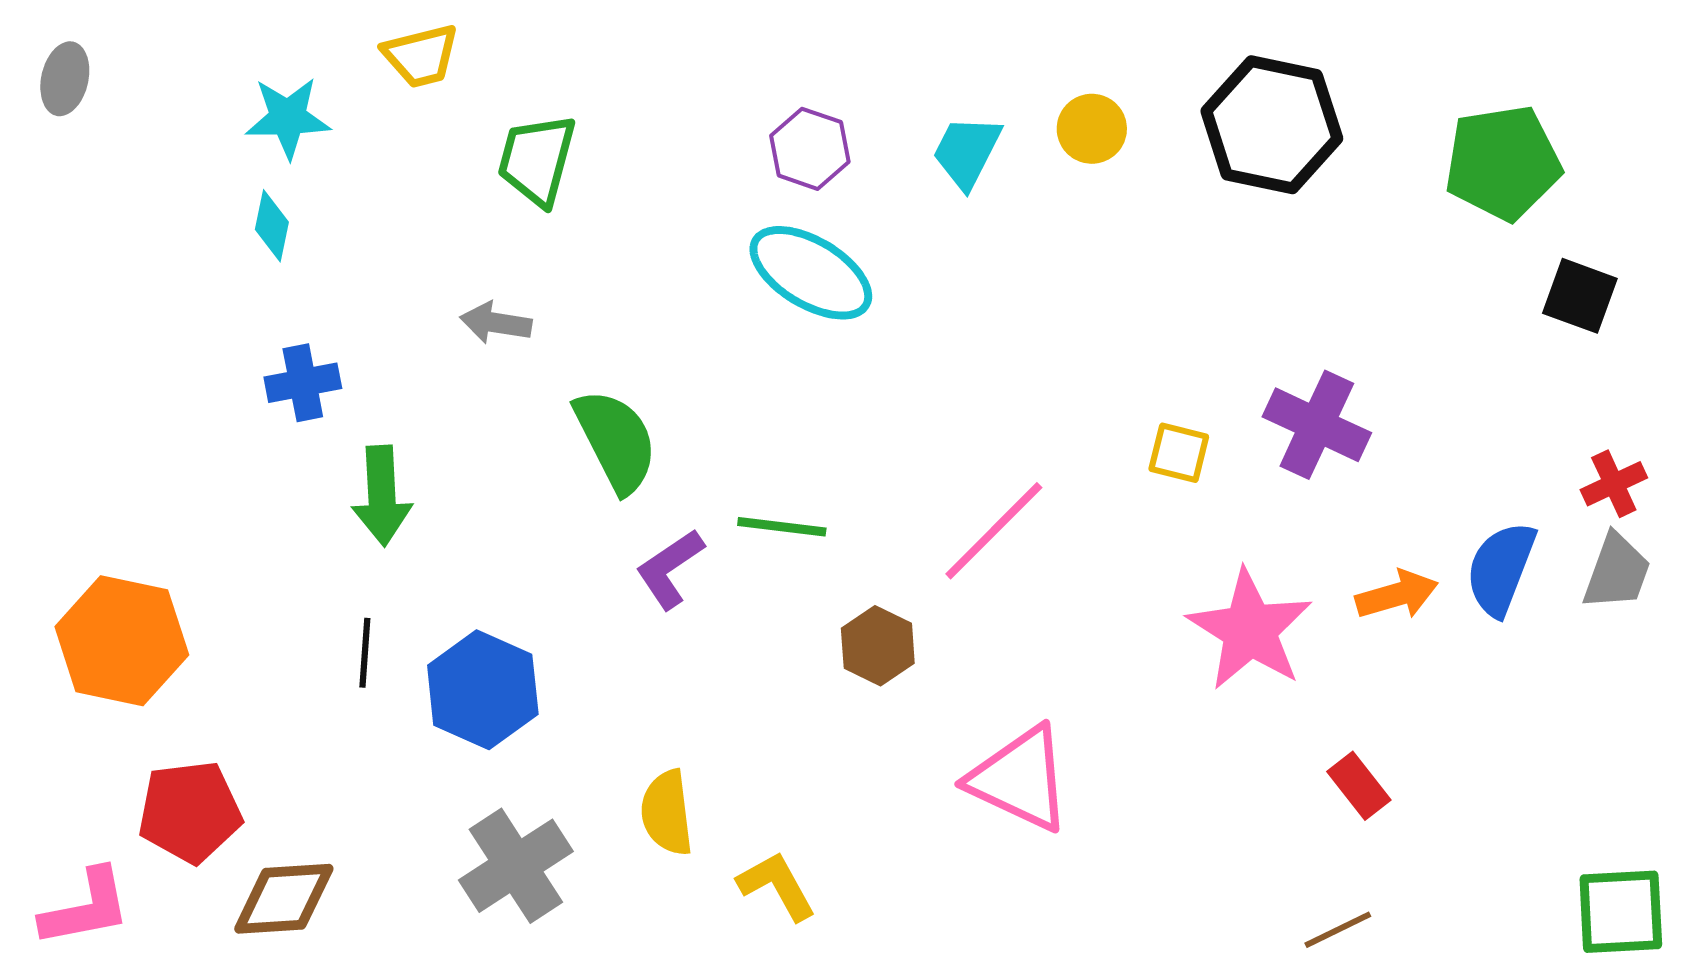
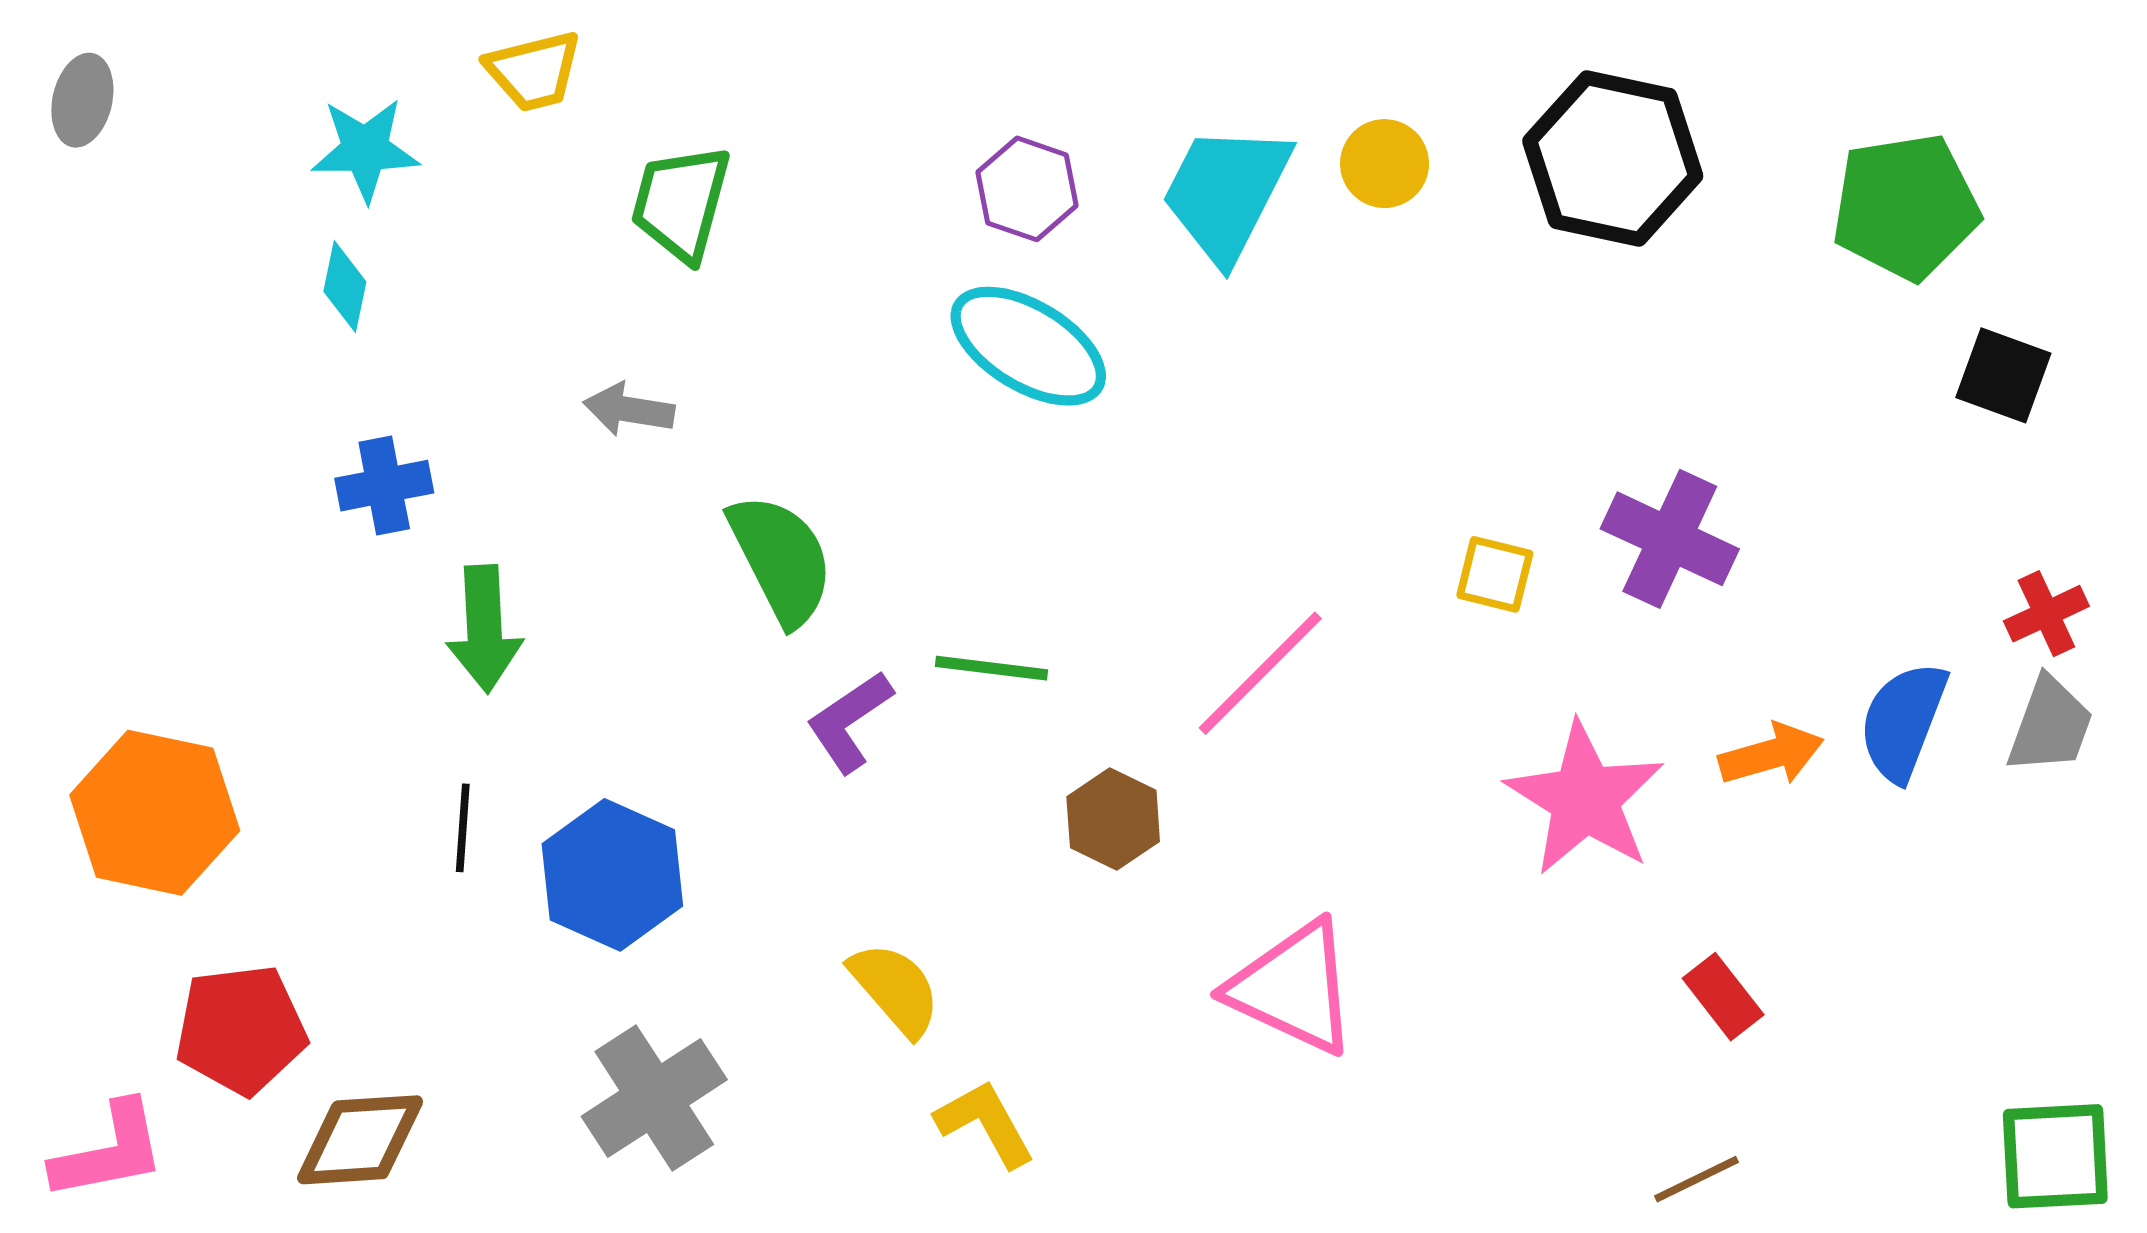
cyan trapezoid: (967, 152) -> (1226, 193), size x1.5
yellow semicircle: (667, 813) -> (895, 989), moved, turned 146

